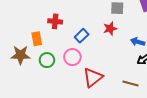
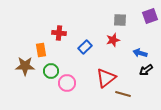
pink circle: (72, 57) -> (67, 83), moved
red triangle: (93, 77) -> (106, 78), moved
brown line: (131, 84) -> (123, 94), moved

